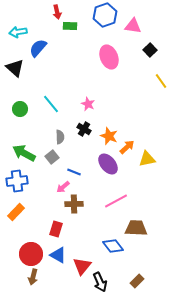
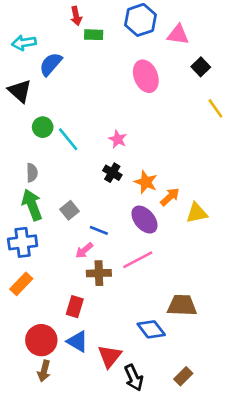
green circle: (20, 109) -> (43, 127), moved
gray semicircle: (60, 137) -> (32, 173), moved
green arrow: (24, 153) -> (32, 205), turned 40
pink line: (116, 201) -> (138, 260), moved

